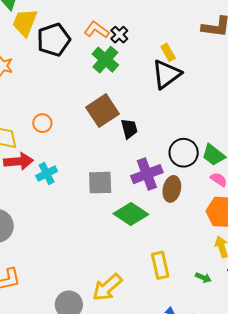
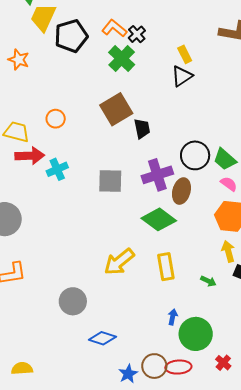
black triangle: (166, 74) -> (182, 76), size x0.7
green diamond: (131, 214) -> (159, 219), moved
yellow arrow: (107, 287) -> (119, 262), moved

